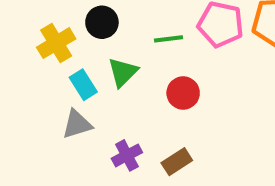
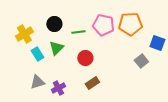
black circle: (102, 22) -> (54, 24), moved
gray triangle: (77, 124) -> (37, 82), moved
brown rectangle: (177, 162) -> (92, 83), moved

